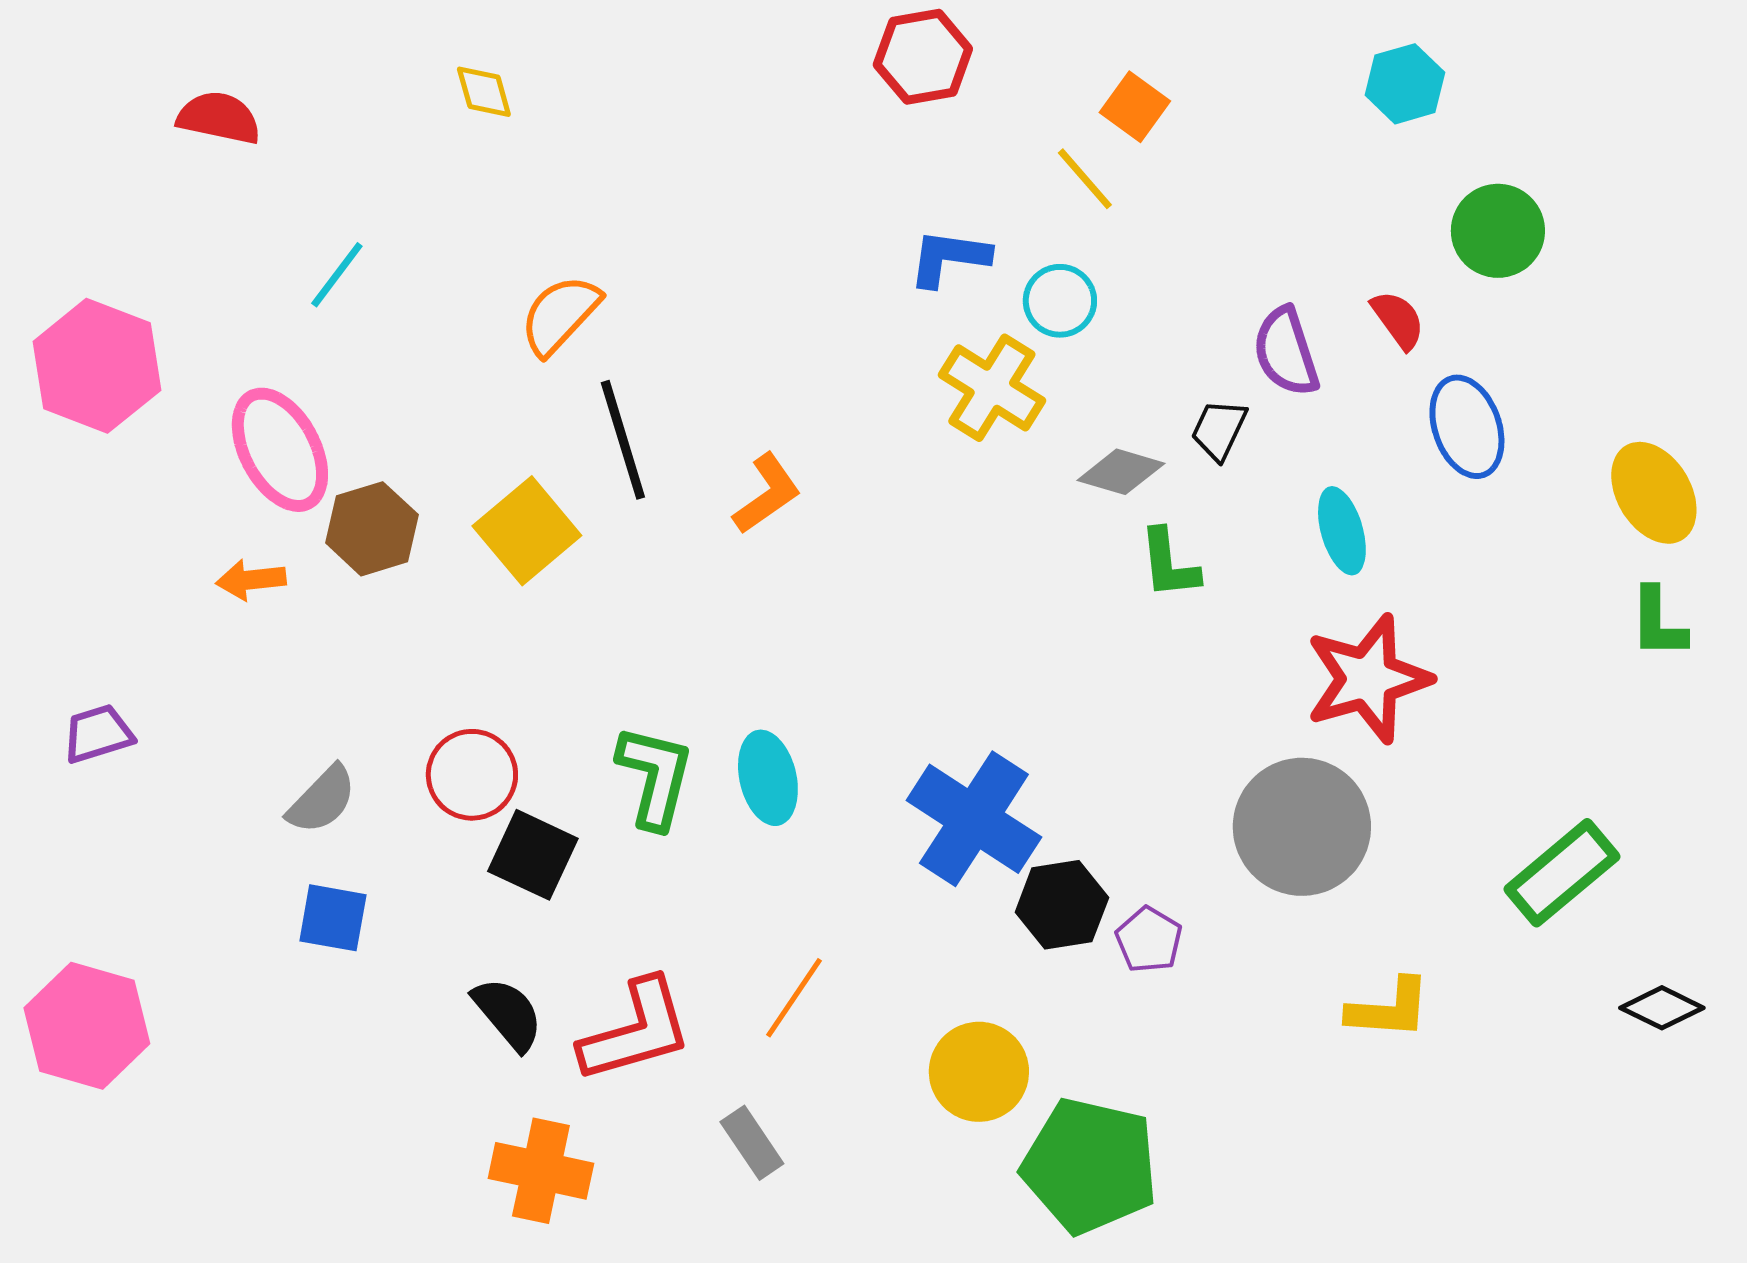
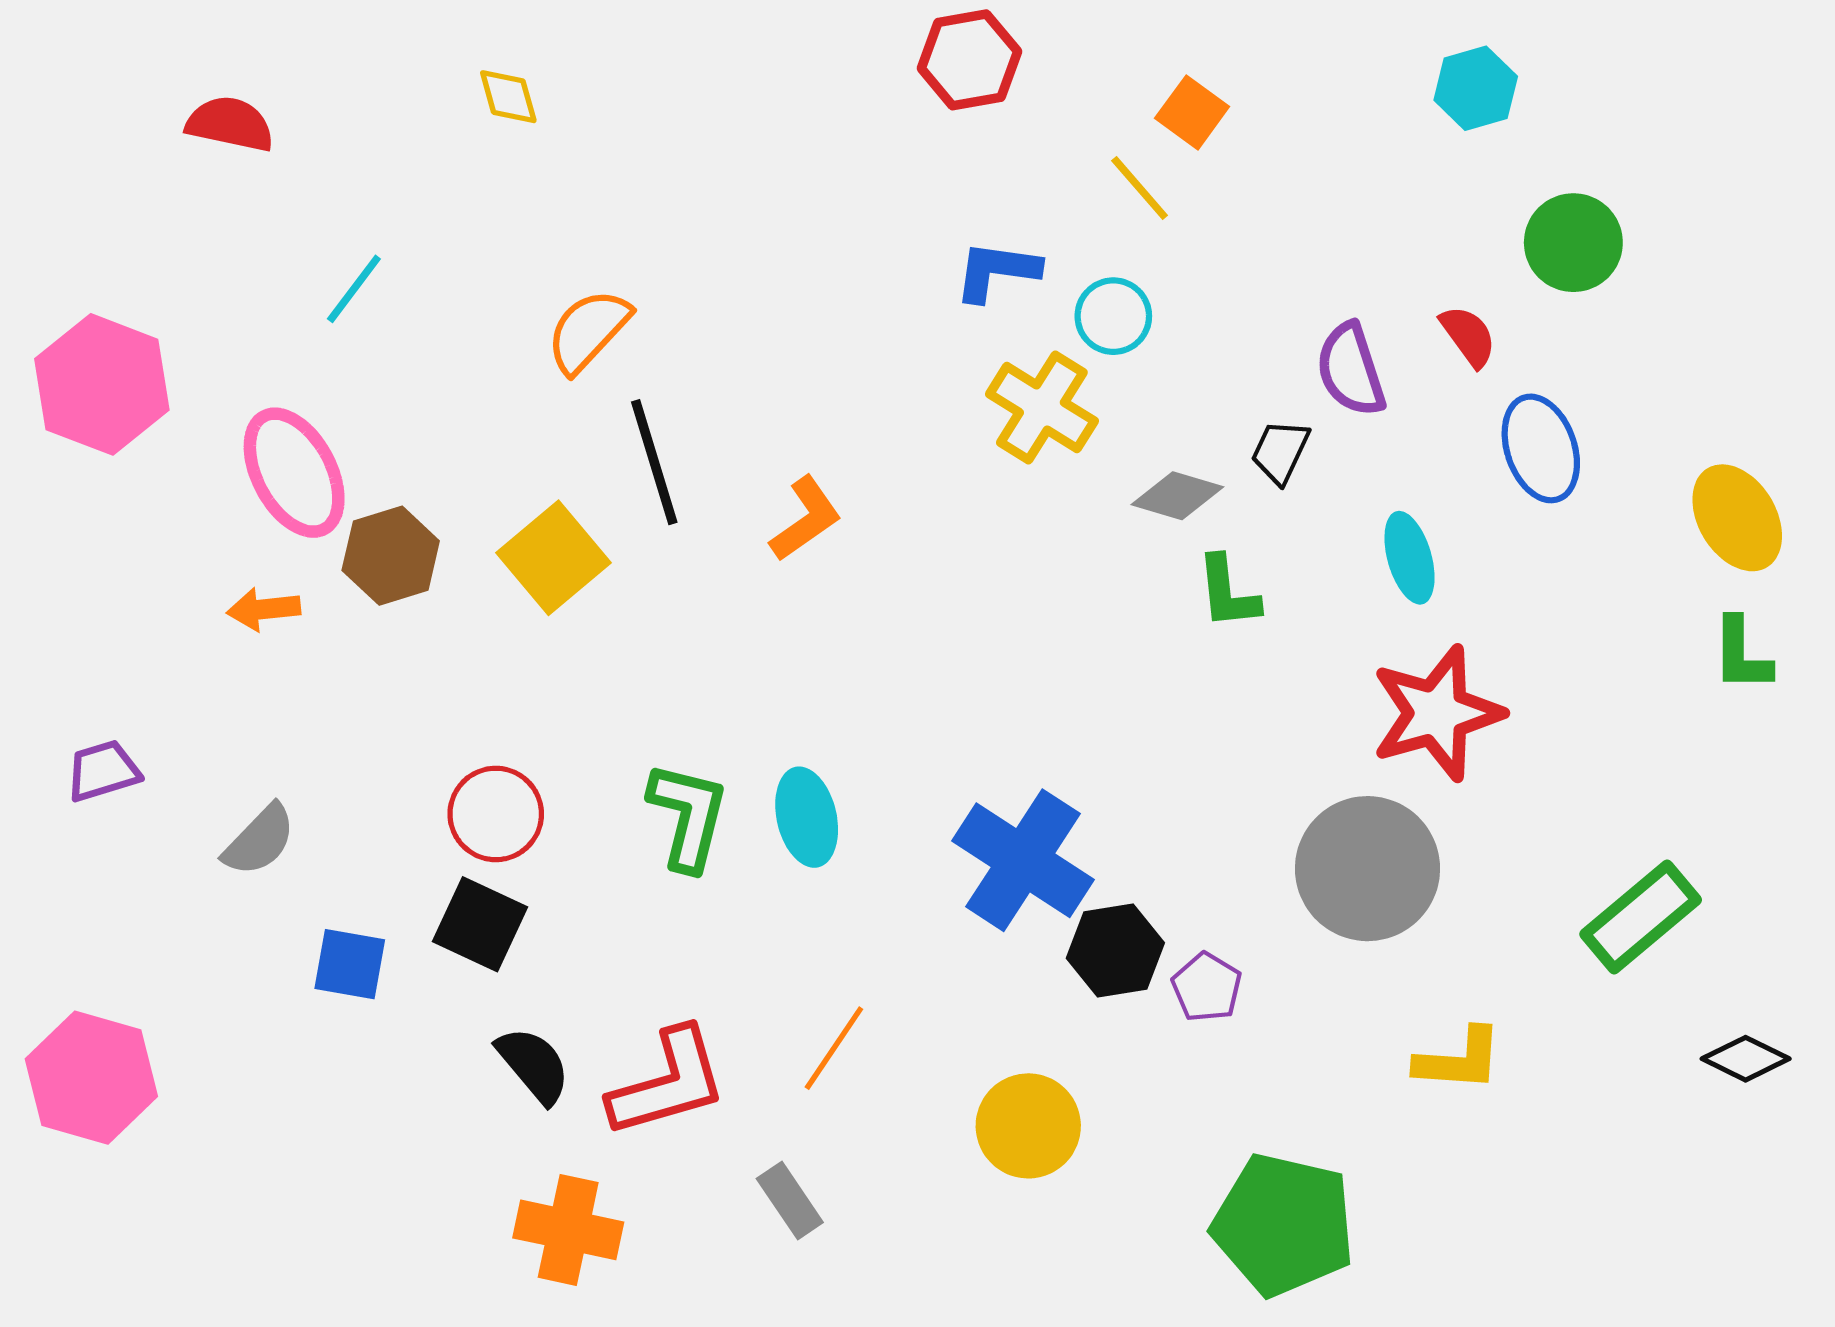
gray semicircle: (322, 800) -> (259, 840), moved
black square: (533, 855) -> (480, 924), moved
green pentagon: (1090, 1166) -> (1283, 1225), moved

